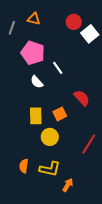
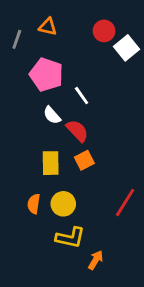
red semicircle: (82, 98) -> (77, 131), moved
yellow circle: (50, 137) -> (63, 204), moved
orange semicircle: (24, 166) -> (34, 204), moved

